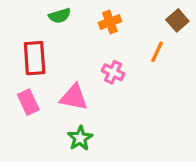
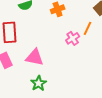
pink cross: (113, 72) -> (73, 38), moved, turned 32

